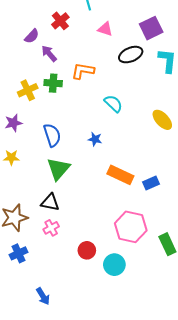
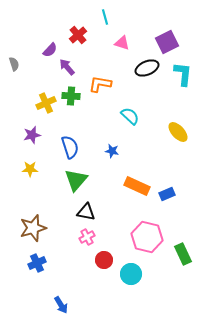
black triangle: (50, 202) -> (86, 212), moved
pink cross: (51, 228) -> (87, 237), moved

